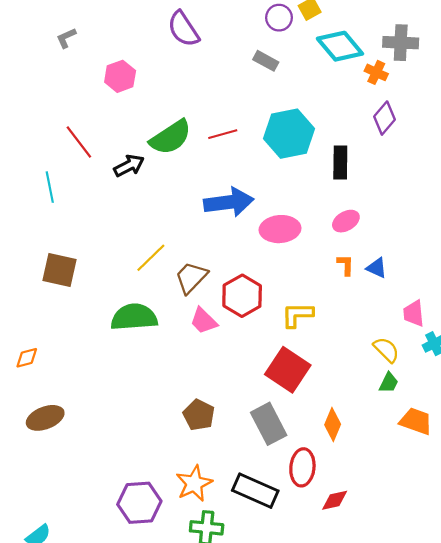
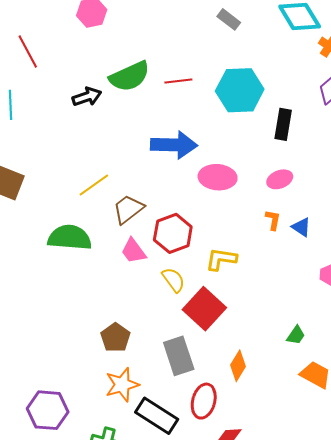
red line: (79, 142) -> (28, 52), moved
yellow semicircle: (386, 350) -> (173, 280), moved
orange star: (194, 483) -> (122, 385), moved

